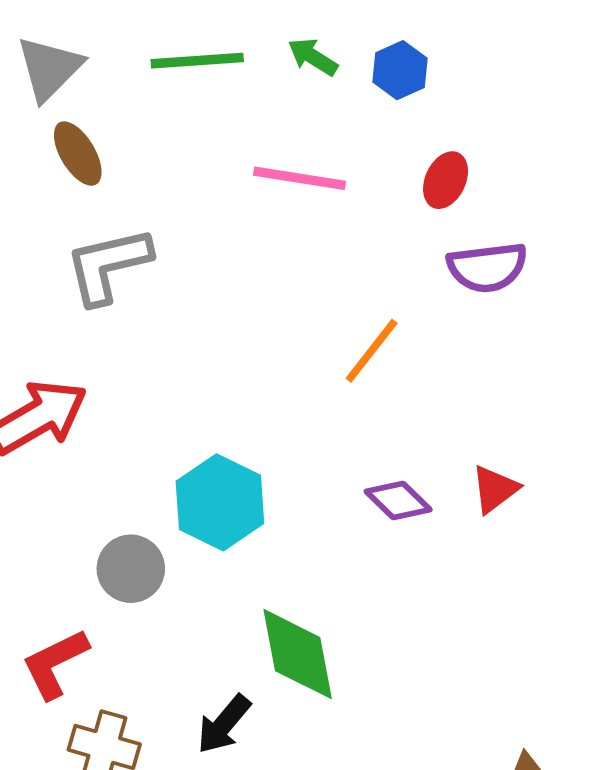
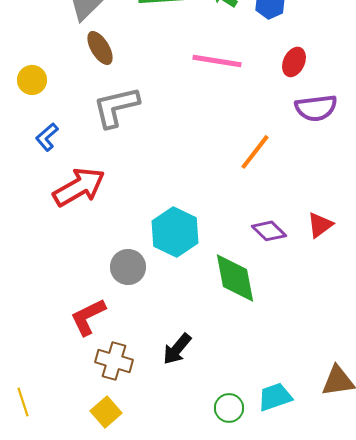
green diamond: (298, 654) -> (235, 278), moved

